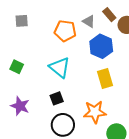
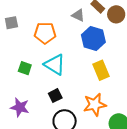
orange pentagon: (65, 31) -> (45, 33), moved
green square: (17, 67) -> (25, 68), moved

